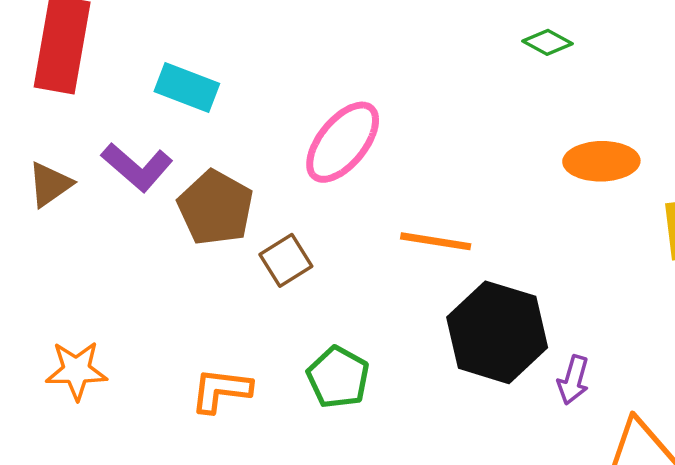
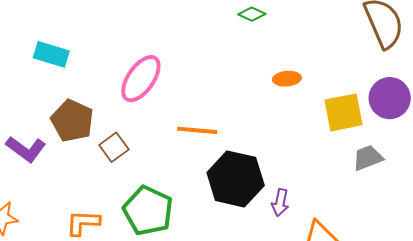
orange ellipse: (601, 161) -> (287, 79), size x0.7
purple L-shape: (137, 167) -> (26, 149), moved
green pentagon: (338, 377) -> (148, 211), size x1.4

